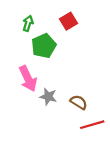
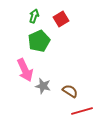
green arrow: (28, 23) -> (34, 16), moved

